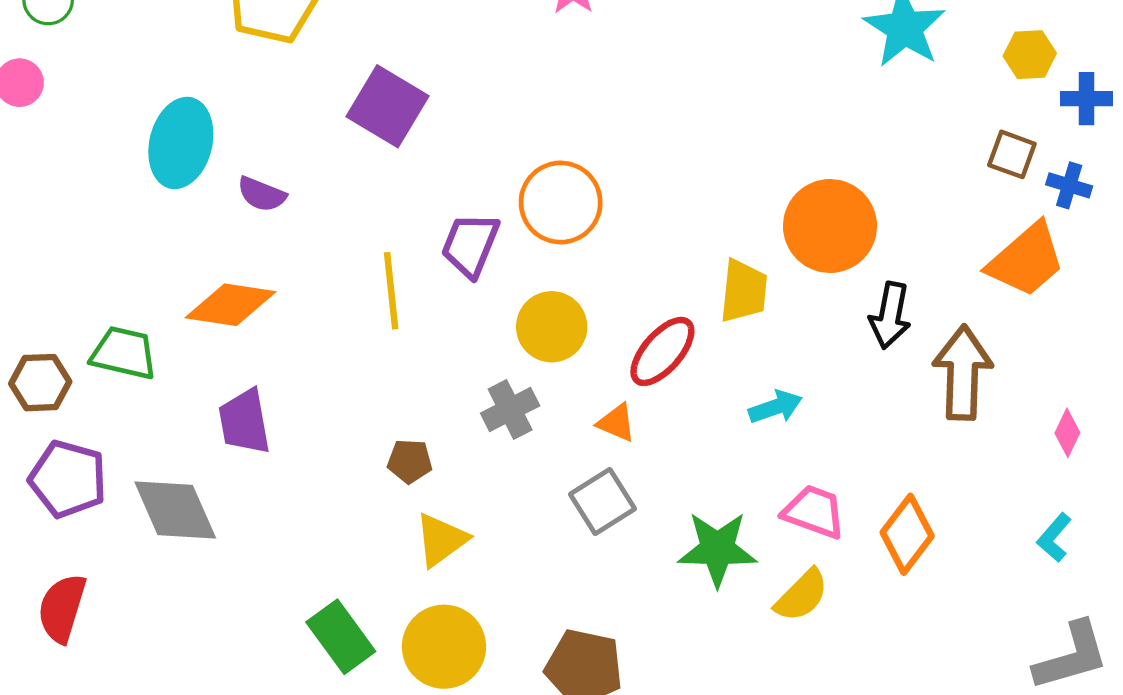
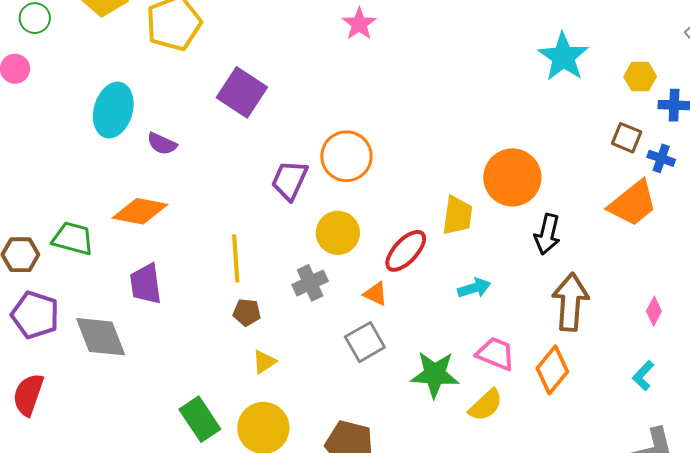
yellow line: (391, 291) -> (236, 258), moved
brown arrow: (963, 373) -> (570, 302), moved
yellow triangle: (441, 540) -> (264, 362), size x0.7

